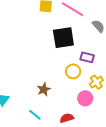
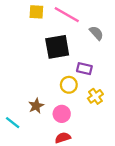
pink circle: (85, 98) -> (62, 114), moved
cyan line: (35, 115) -> (13, 123), moved

